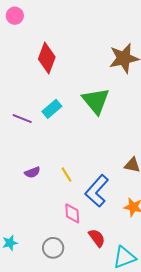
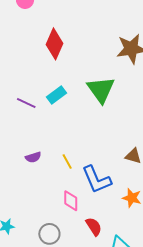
blue L-shape: (97, 191) -> (96, 180), turned -68

